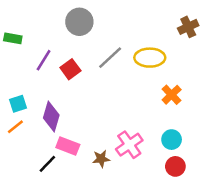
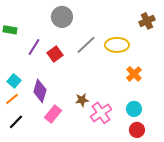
cyan square: (18, 104) -> (14, 81), turned -32
pink rectangle: (68, 146) -> (53, 114), turned -72
brown star: (101, 159) -> (82, 100), moved
black line: (47, 164) -> (16, 122), moved

